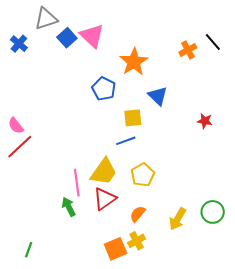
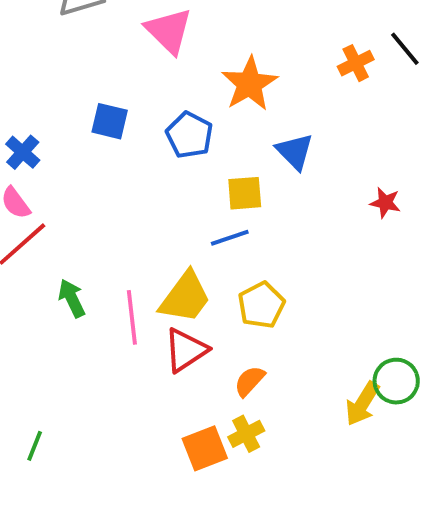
blue square: (67, 38) -> (110, 121), moved, turned -36
blue cross: (19, 44) -> (23, 152), moved
green arrow: (69, 207) -> (72, 298), moved
yellow arrow: (178, 219) -> (362, 404), moved

